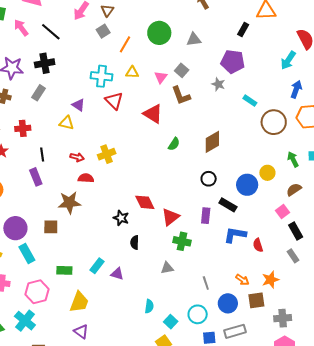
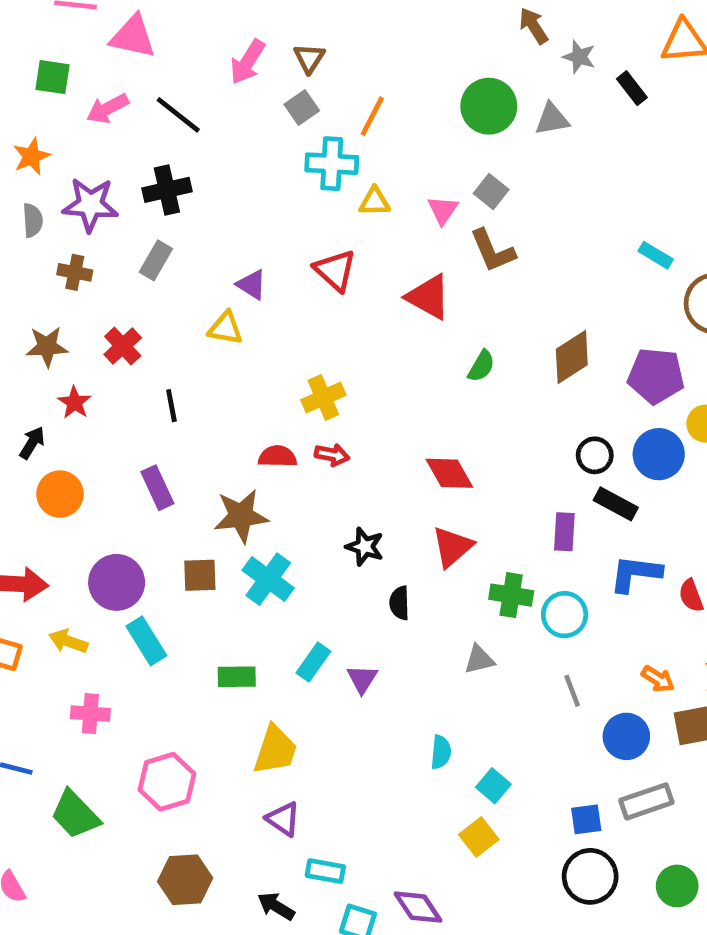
pink arrow: (21, 28) -> (108, 109), turned -78
black rectangle: (243, 30) -> (632, 88), turned -64
green circle: (159, 33) -> (489, 106), moved
gray triangle: (194, 39) -> (552, 119), moved
orange line: (125, 44) -> (372, 116), moved
purple pentagon: (233, 62) -> (656, 376), moved
cyan cross: (102, 76) -> (332, 164), moved
gray star: (218, 84) -> (579, 57), moved
red cross: (23, 128) -> (123, 346), turned -35
red arrow: (77, 157) -> (332, 455), moved
purple rectangle: (36, 177) -> (157, 488), moved
black circle: (209, 179) -> (595, 455), moved
red diamond: (145, 202) -> (449, 473), moved
red triangle: (170, 217) -> (452, 547), moved
purple triangle: (117, 274) -> (362, 679), turned 48
pink hexagon: (37, 292) -> (167, 782), moved
cyan circle: (198, 314) -> (565, 615), moved
cyan cross: (25, 321) -> (268, 579), moved

